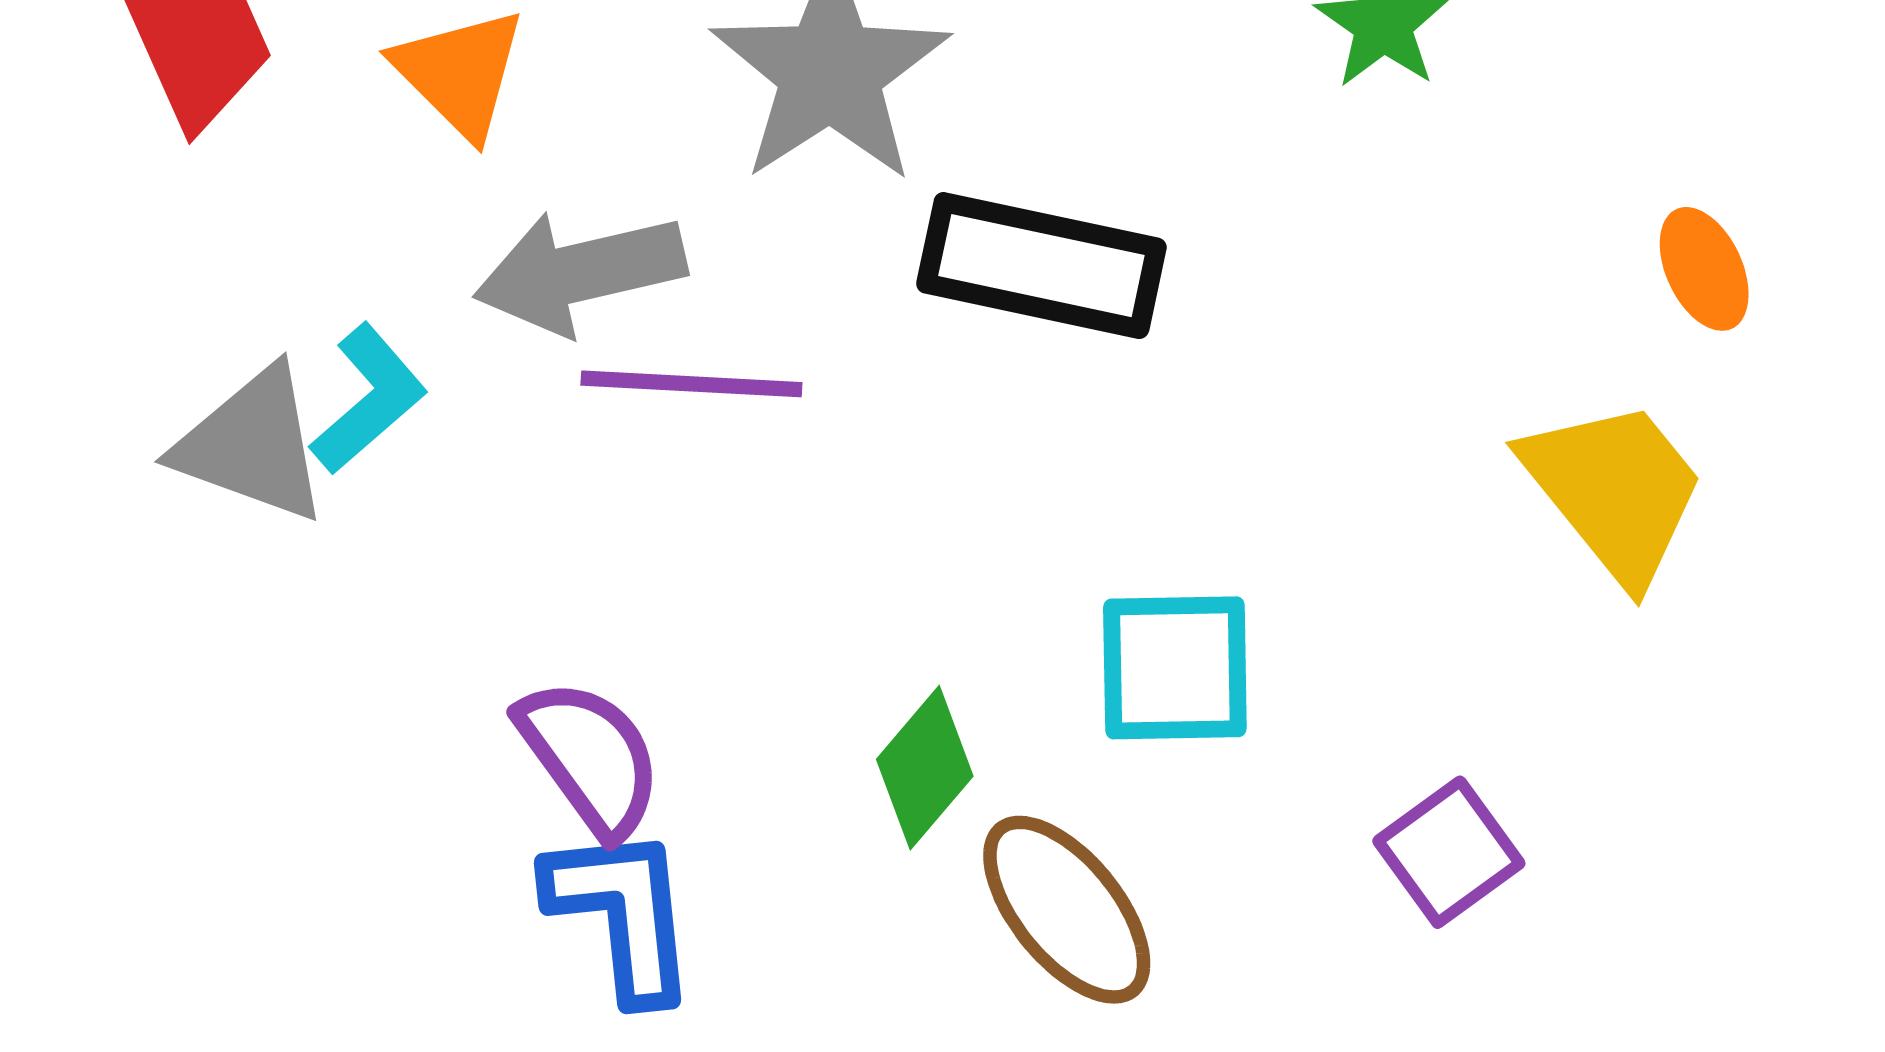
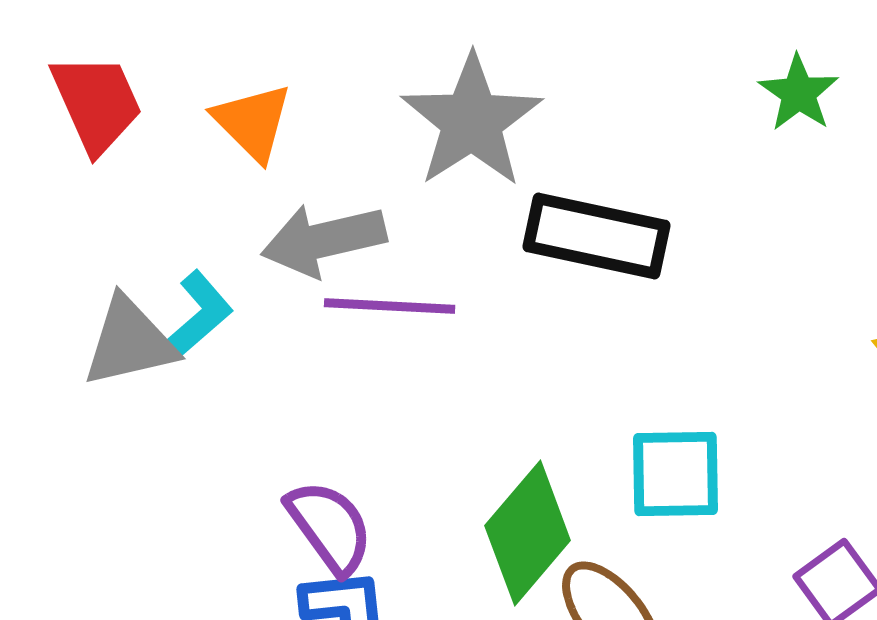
gray triangle: (252, 445) -> (130, 342), turned -33
green diamond: (925, 768) -> (528, 533), size x1.5

